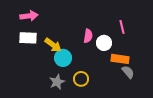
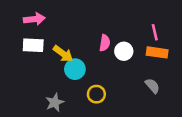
pink line: (122, 27) -> (155, 32), moved
orange rectangle: (120, 59) -> (157, 52), moved
gray star: (57, 82) -> (55, 102), moved

